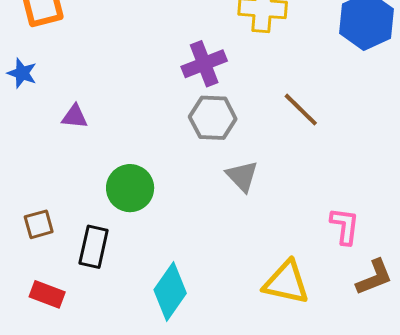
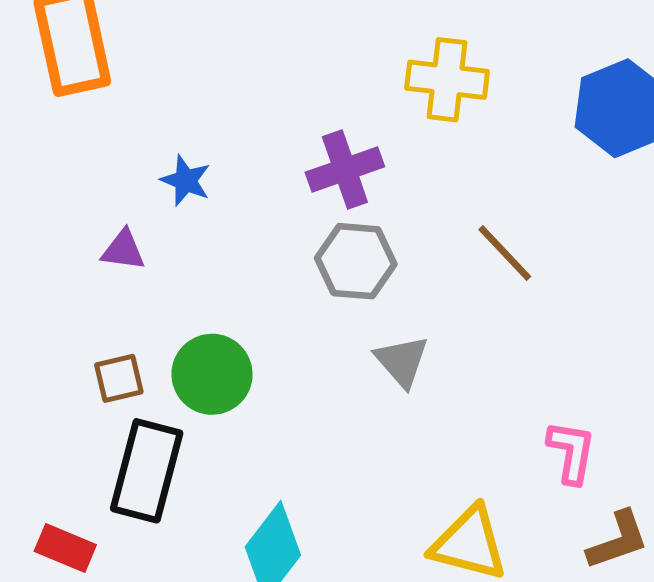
blue star: (22, 73) -> (186, 181), moved
brown square: (39, 224) -> (119, 378), moved
black rectangle: (94, 247) -> (147, 471), size x1.4

